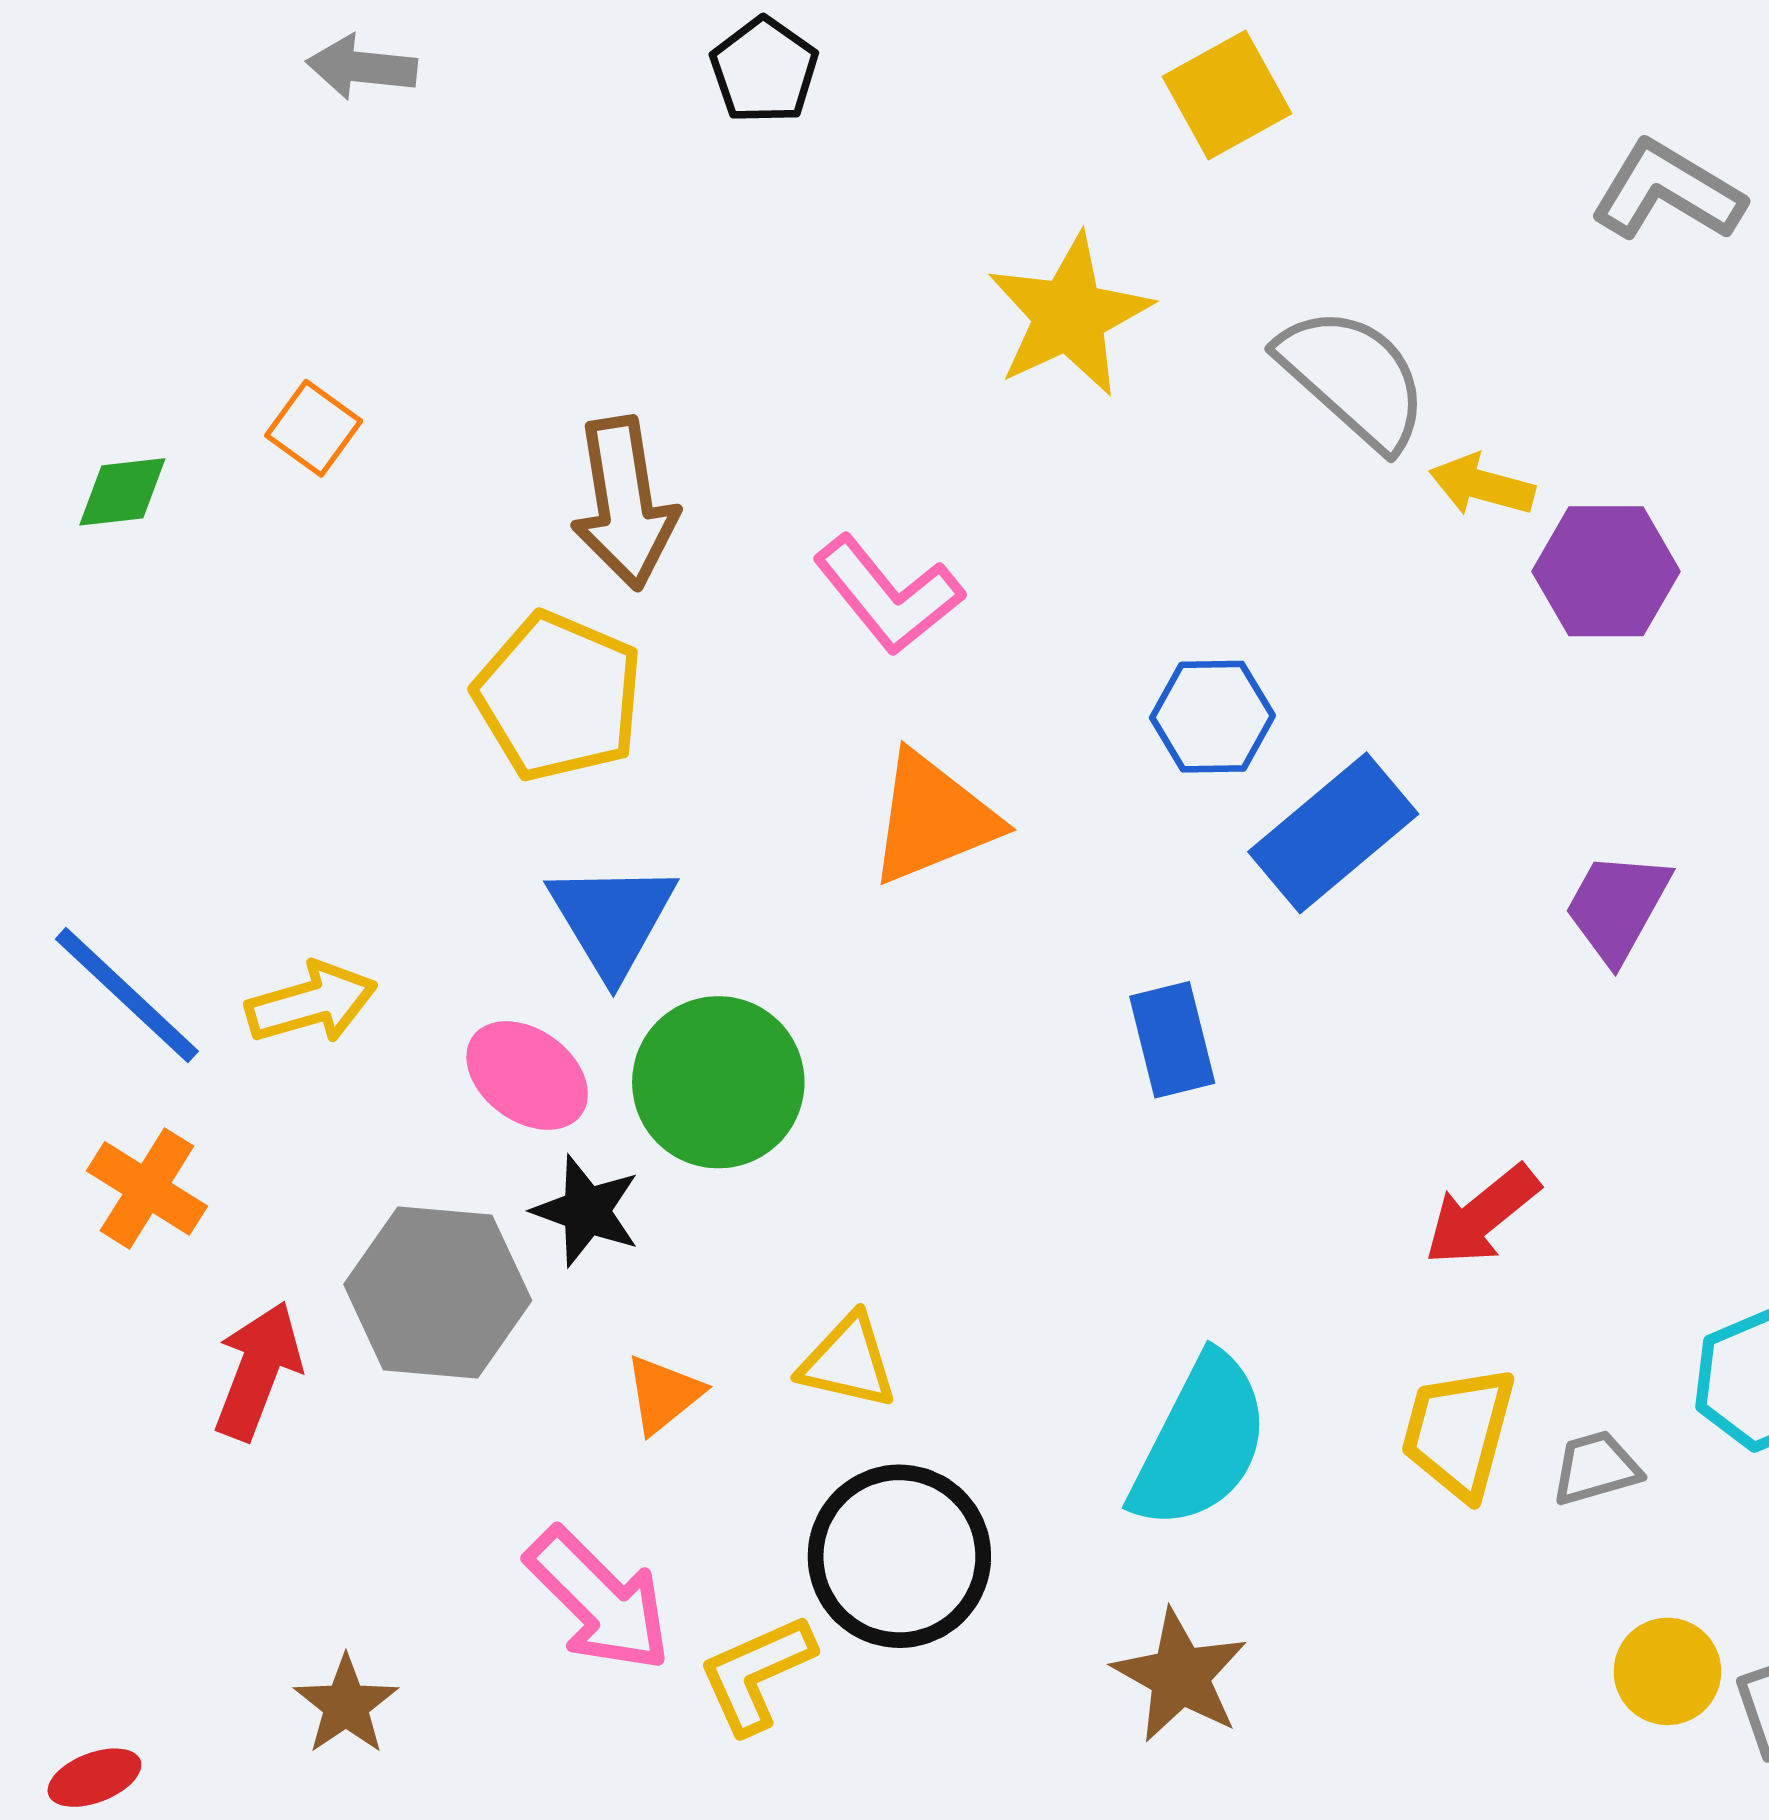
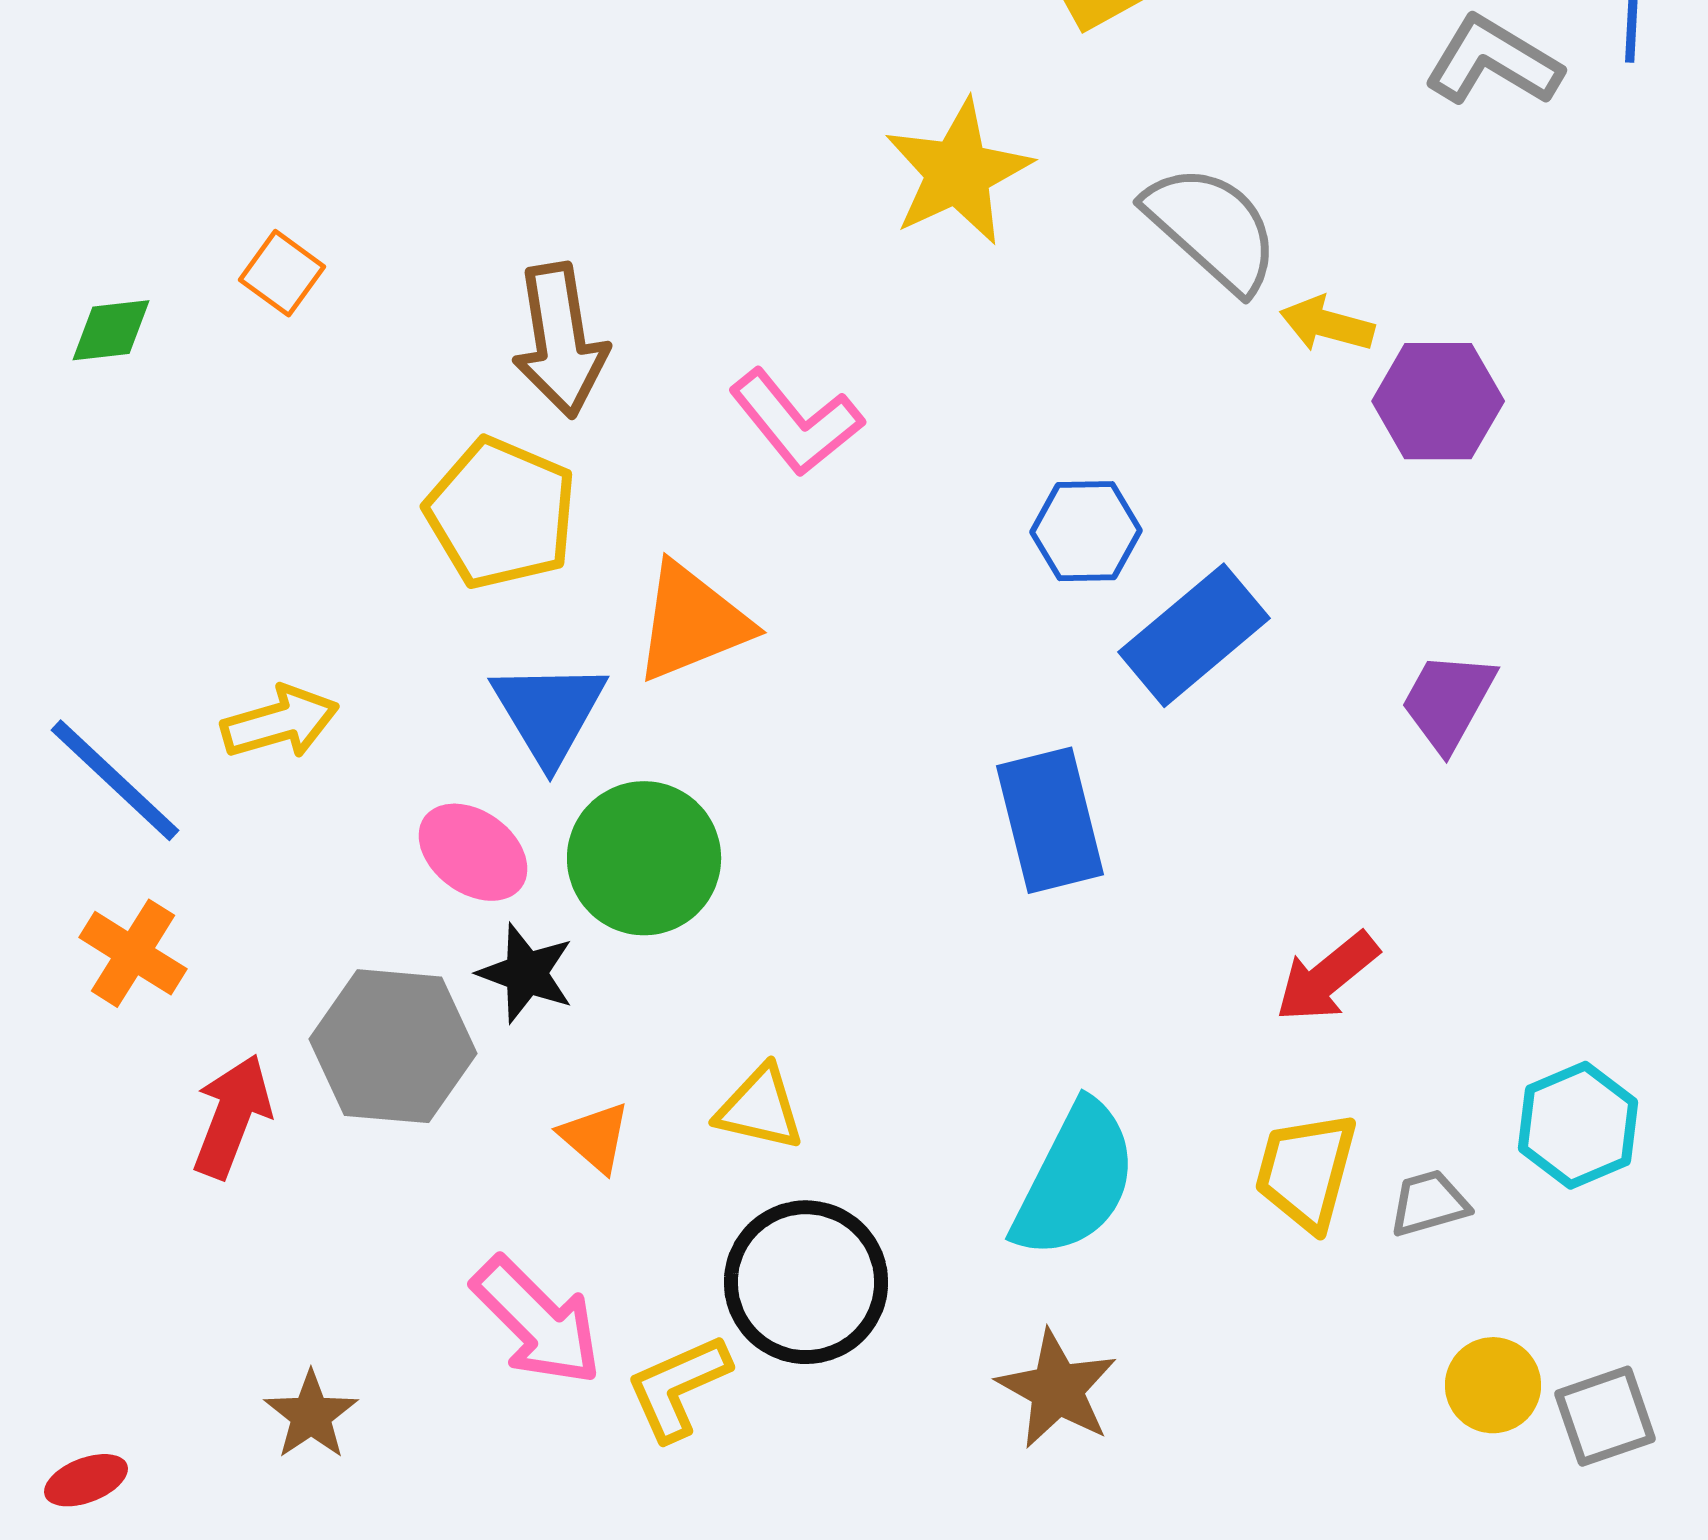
orange triangle: (933, 818) -> (692, 622), moved
yellow arrow: (311, 1003) -> (280, 722), moved
blue rectangle: (1172, 1040) -> (1050, 820), size x1.4
orange triangle: (664, 1394) -> (595, 1137), turned -40

